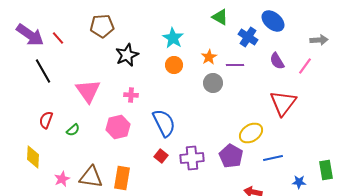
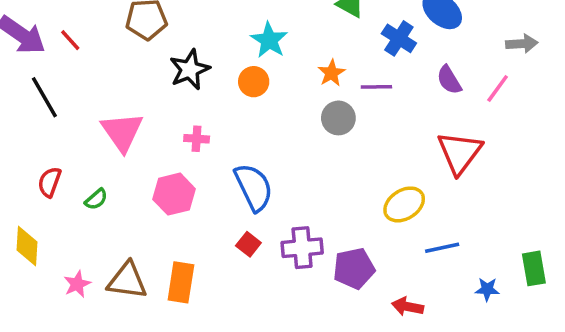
orange circle: (174, 65) -> (254, 82), moved
purple pentagon: (231, 156) -> (354, 268), moved, turned 30

